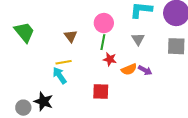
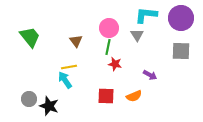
gray triangle: (138, 39) -> (137, 35), moved
orange semicircle: (129, 69) -> (134, 96), moved
gray circle: (23, 108) -> (29, 99), moved

